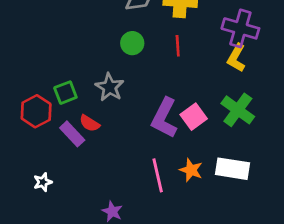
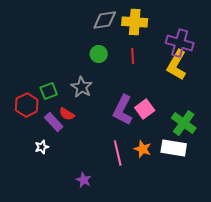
yellow L-shape: (236, 58) -> (177, 65), size x1.4
green cross: (238, 110) -> (184, 123), moved
white star: (43, 182) -> (42, 147), moved

